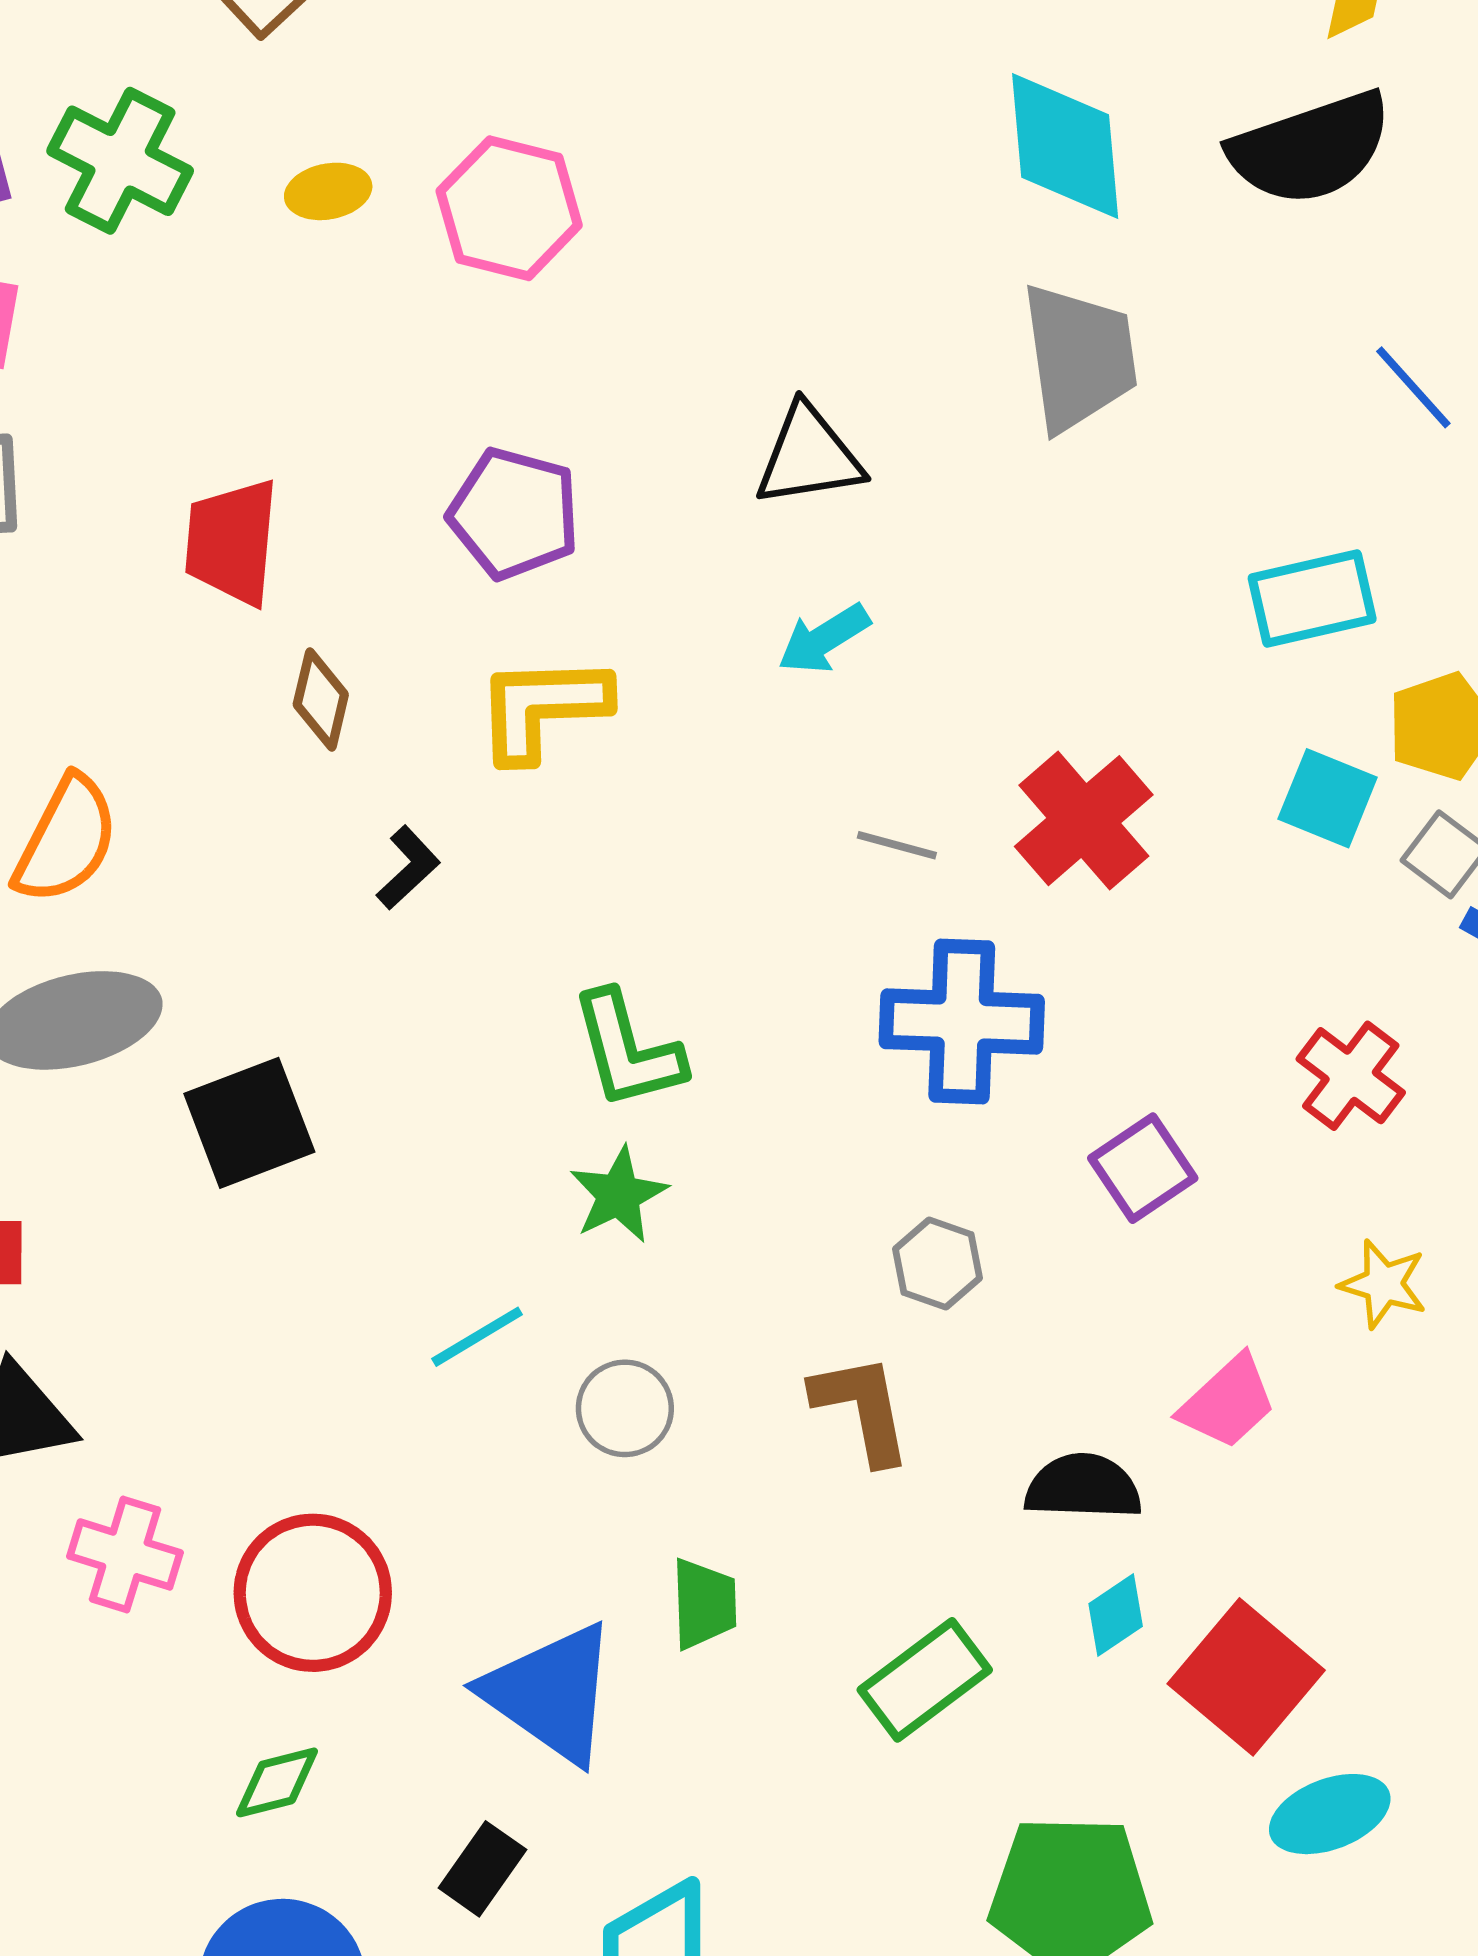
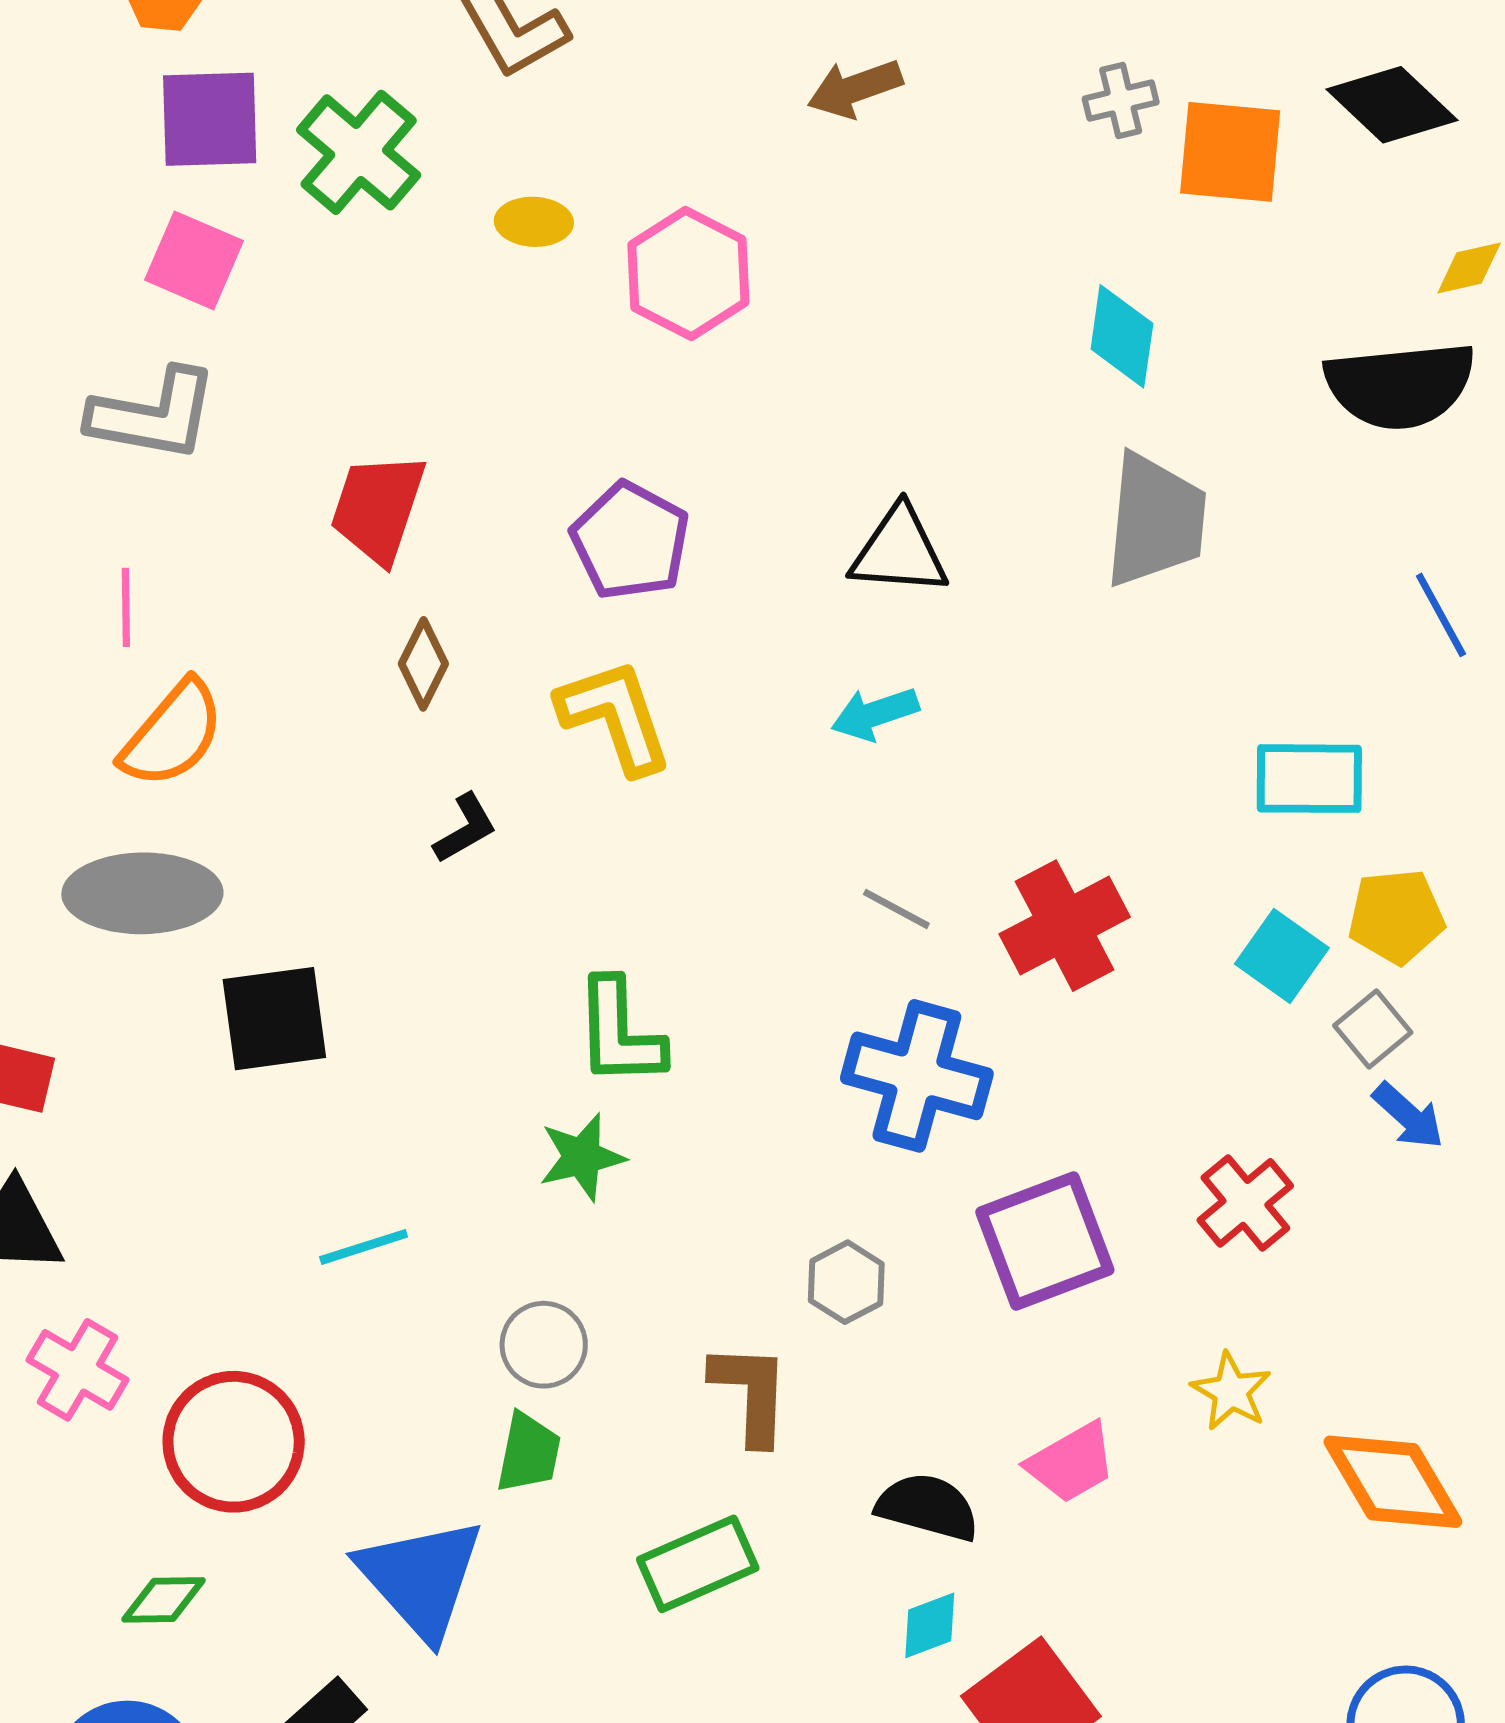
cyan diamond: (1065, 146) -> (1122, 336), moved, size x0.7
yellow L-shape: (542, 708) -> (615, 716), turned 60
purple square: (1143, 1168) -> (1045, 1241), size x1.5
cyan line: (477, 1337) -> (364, 1247), moved
green trapezoid: (704, 1604) -> (529, 1453), moved
green rectangle: (925, 1680) -> (698, 1564), moved

